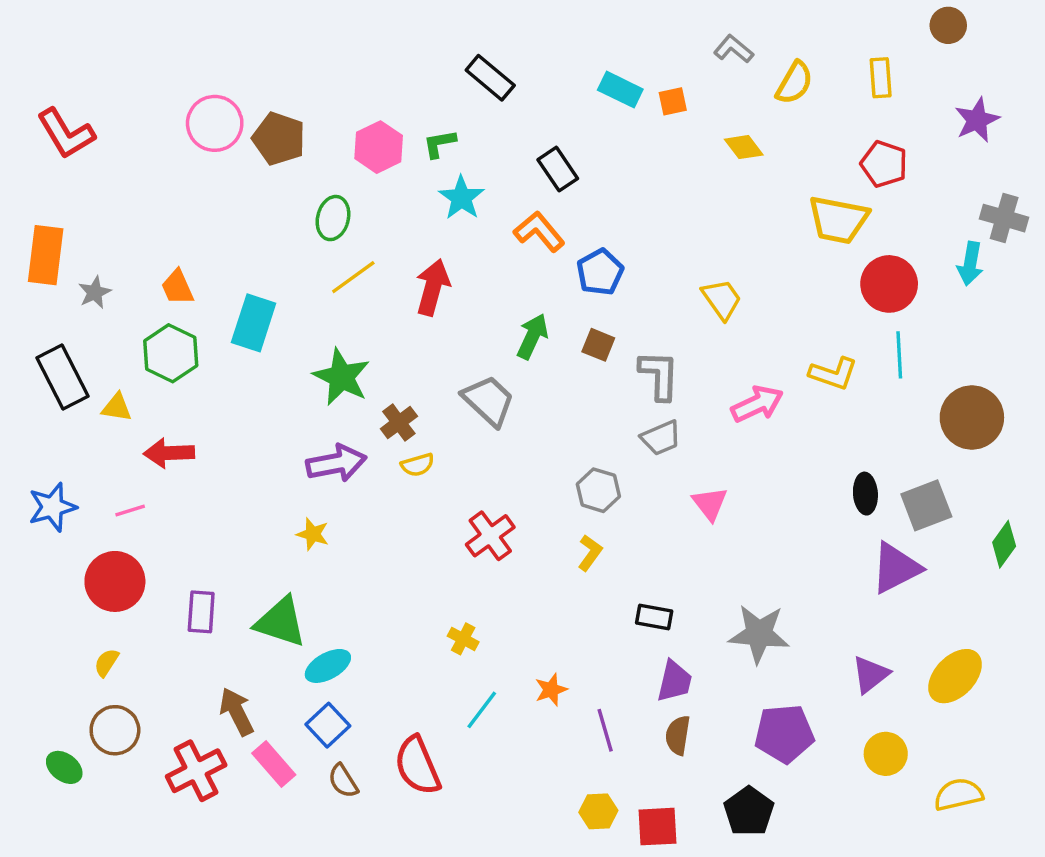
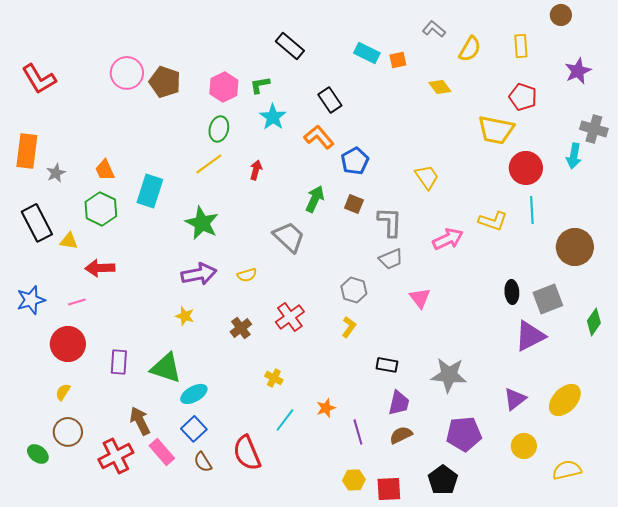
green ellipse: (333, 218) -> (219, 129), moved
red arrow: (433, 287) -> (256, 170), size x0.6
brown cross: (399, 423) -> (241, 328), moved
brown semicircle: (678, 735) -> (401, 435), turned 55

